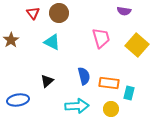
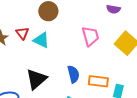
red triangle: (33, 13) -> (22, 33), moved
black triangle: (47, 81) -> (36, 79), size x1.6

